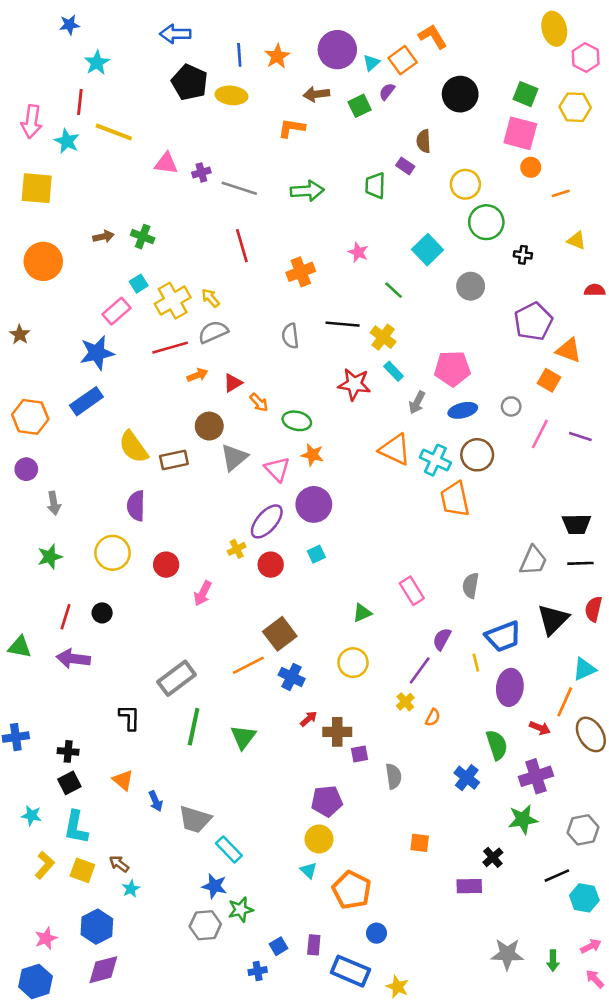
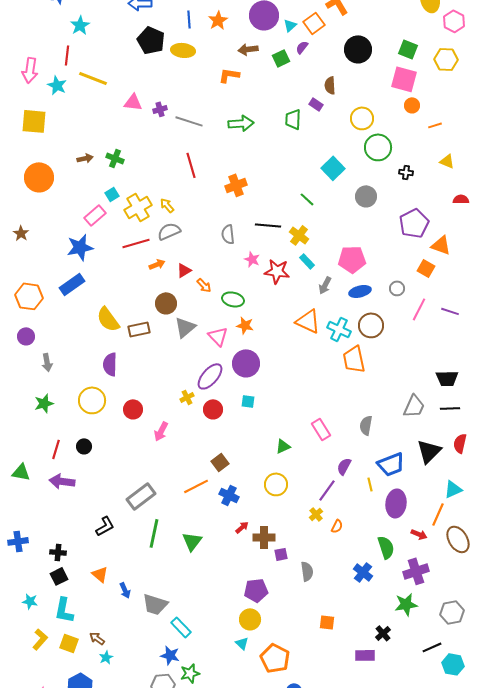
pink star: (358, 252) -> (252, 259), moved
cyan square: (316, 554) -> (248, 401), turned 32
brown square: (280, 634) -> (220, 462), size x0.7
black L-shape: (130, 717) -> (105, 526), turned 60

